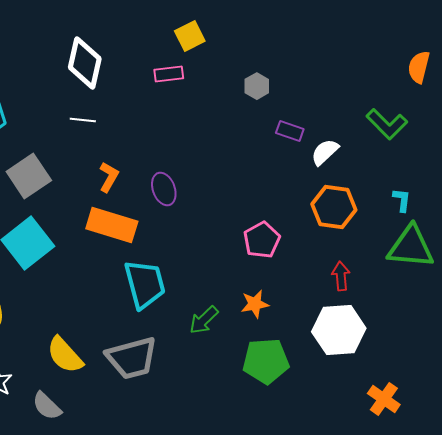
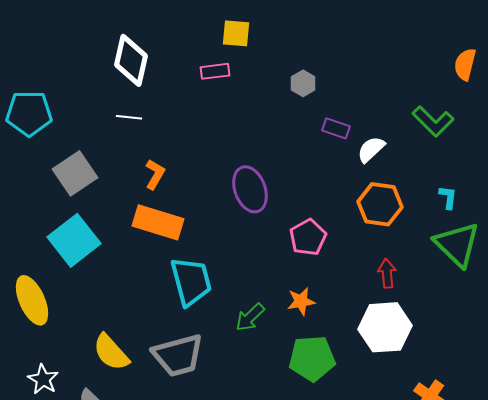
yellow square: (190, 36) -> (236, 33), turned 32
purple ellipse: (164, 189) -> (250, 189), moved, size x1.4
green triangle: (411, 247) -> (457, 244), turned 39

